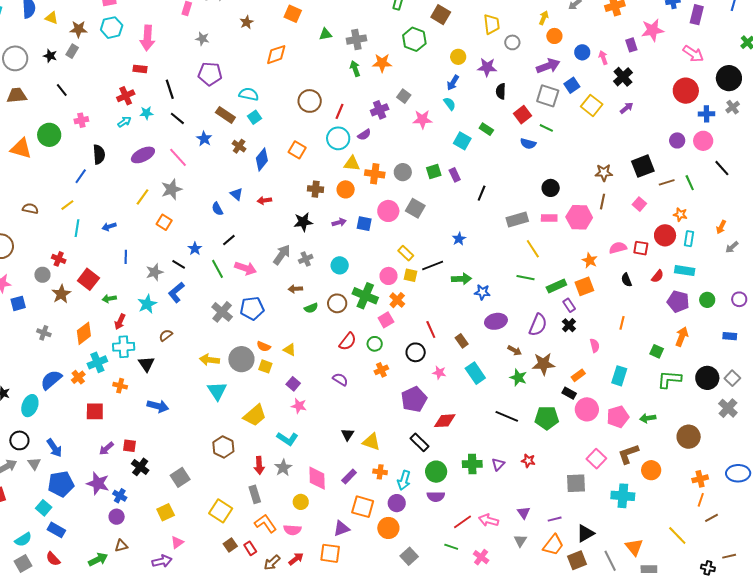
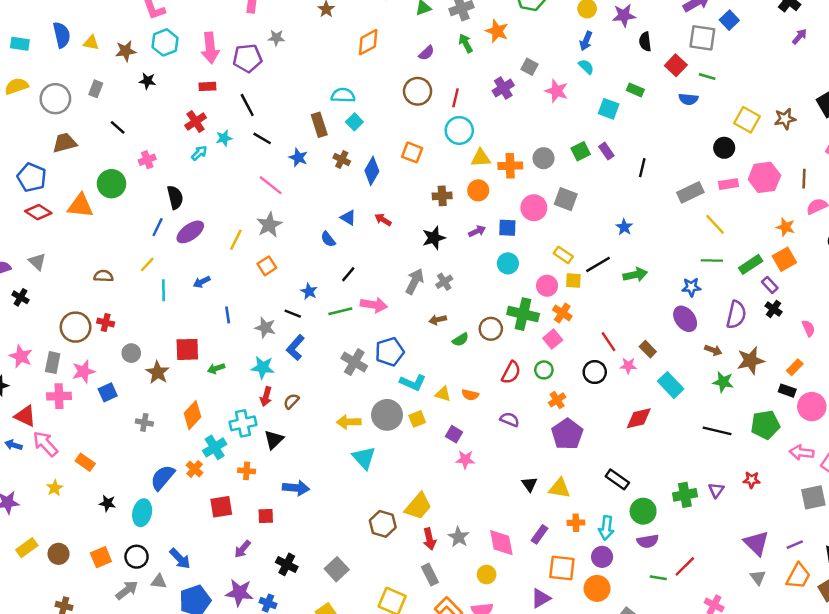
gray rectangle: (72, 51) -> (96, 89), moved
black star: (50, 56) -> (147, 81), moved
orange star: (382, 63) -> (497, 31), turned 30
purple pentagon: (210, 74) -> (247, 58), moved
yellow square: (592, 105) -> (747, 120), moved
brown rectangle: (225, 115) -> (319, 125), turned 48
pink star: (422, 119) -> (557, 91), turned 30
purple semicircle: (364, 135) -> (426, 53), moved
purple ellipse: (143, 155) -> (190, 232), moved
red arrow: (264, 200) -> (383, 220), turned 48
brown line: (602, 202) -> (804, 179), moved
orange square: (164, 222) -> (267, 266), turned 35
red cross: (59, 259) -> (106, 322), moved
cyan circle: (340, 265) -> (508, 263), moved
green line: (218, 269) -> (340, 311), turned -66
gray star: (155, 272) -> (265, 328), turned -30
red square: (88, 279) -> (187, 349), turned -30
blue star: (482, 292) -> (691, 287), moved
cyan star: (147, 304) -> (263, 367), turned -30
purple ellipse: (496, 321) -> (685, 319), turned 75
red arrow: (120, 322) -> (266, 396), moved
orange semicircle: (264, 346) -> (470, 395), moved
black triangle: (146, 364) -> (274, 440), turned 30
yellow square: (265, 366) -> (417, 419), turned -32
pink star: (439, 373) -> (628, 366), moved
purple pentagon: (414, 399) -> (567, 434), moved
yellow trapezoid: (255, 415) -> (418, 506), moved
red diamond: (445, 421) -> (639, 418), moved
cyan L-shape: (288, 439) -> (413, 383), moved
red square: (129, 446) -> (266, 516), moved
gray triangle: (34, 464) -> (159, 582), turned -40
purple triangle: (524, 513) -> (756, 543), size x1.6
pink arrow: (489, 520) -> (802, 452), moved
green line: (451, 547) -> (658, 578), moved

